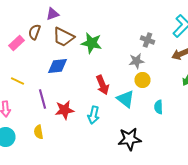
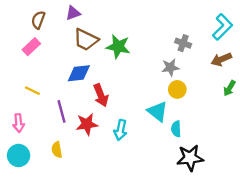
brown semicircle: (34, 32) -> (38, 20), moved
red arrow: (102, 85) -> (101, 95), moved
cyan semicircle: (158, 107) -> (176, 129), moved
black star: (130, 139) -> (190, 158), moved

